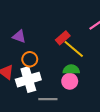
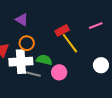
green semicircle: (71, 69) -> (44, 60), moved
gray line: (48, 99) -> (32, 74), moved

